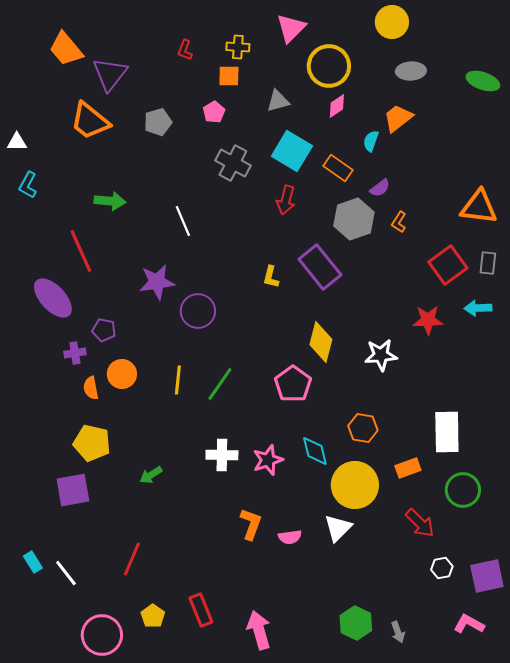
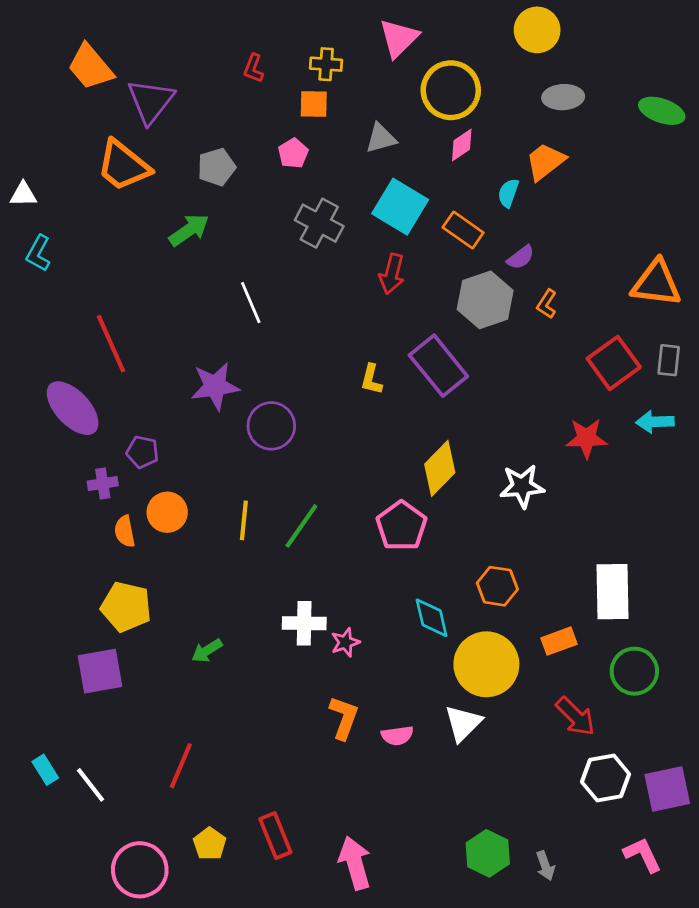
green arrow: (110, 201) -> (189, 230), moved, turned -40
yellow diamond: (321, 342) -> (440, 468), turned 30
pink star: (268, 460) -> (345, 642), moved, size x0.7
white hexagon: (442, 568) -> (606, 778), size x1.6
pink L-shape: (469, 624) -> (643, 855), turned 36

